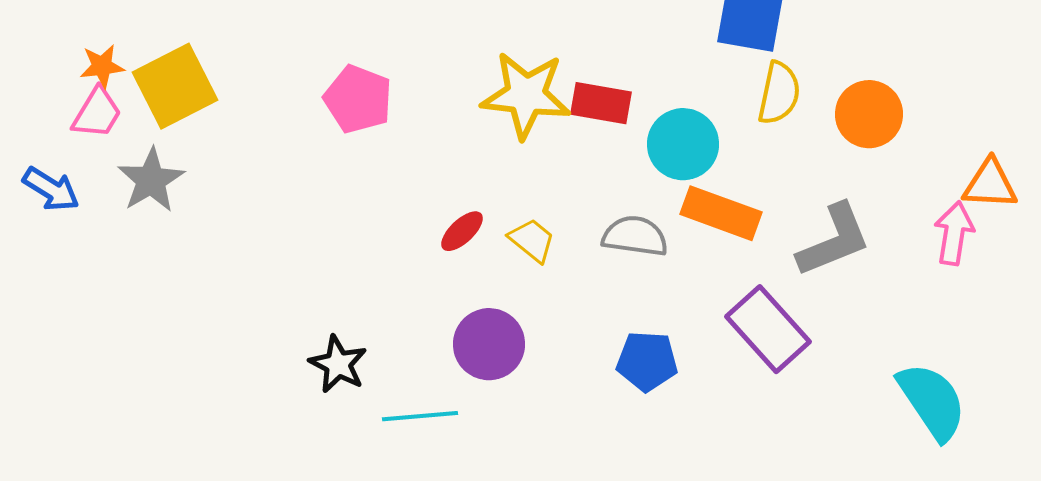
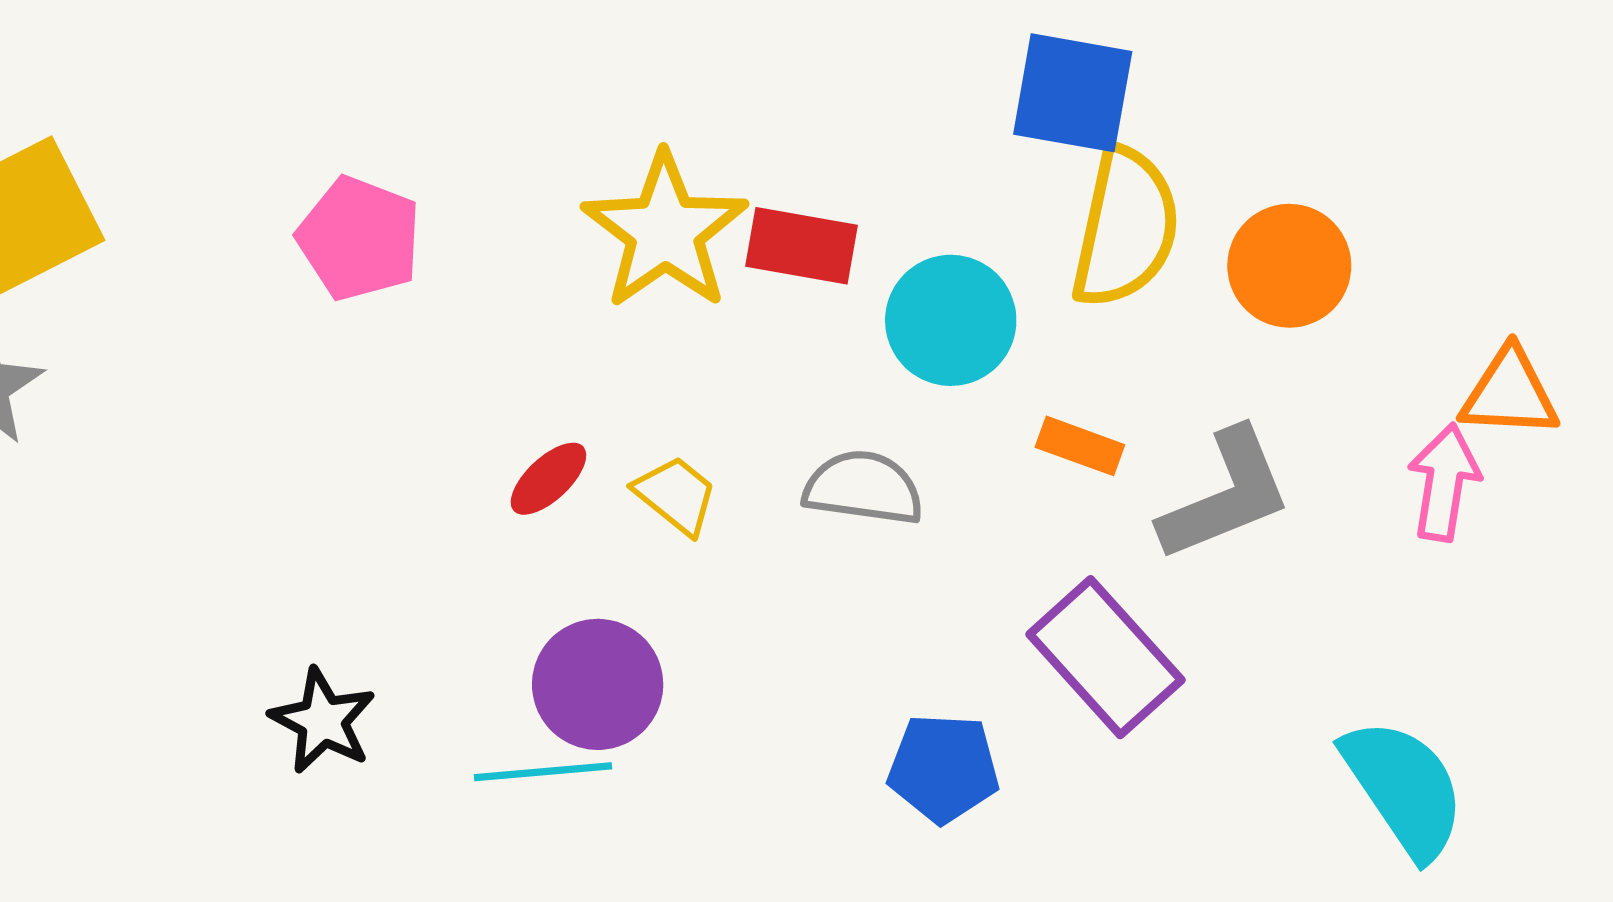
yellow semicircle: (779, 93) -> (1125, 228), size x1.4
yellow star: (526, 95) -> (665, 231), turned 30
orange rectangle: (721, 213) -> (1080, 446), moved, size x0.6
blue pentagon: (647, 361) -> (943, 768), moved
cyan line: (420, 416) -> (543, 772), moved

